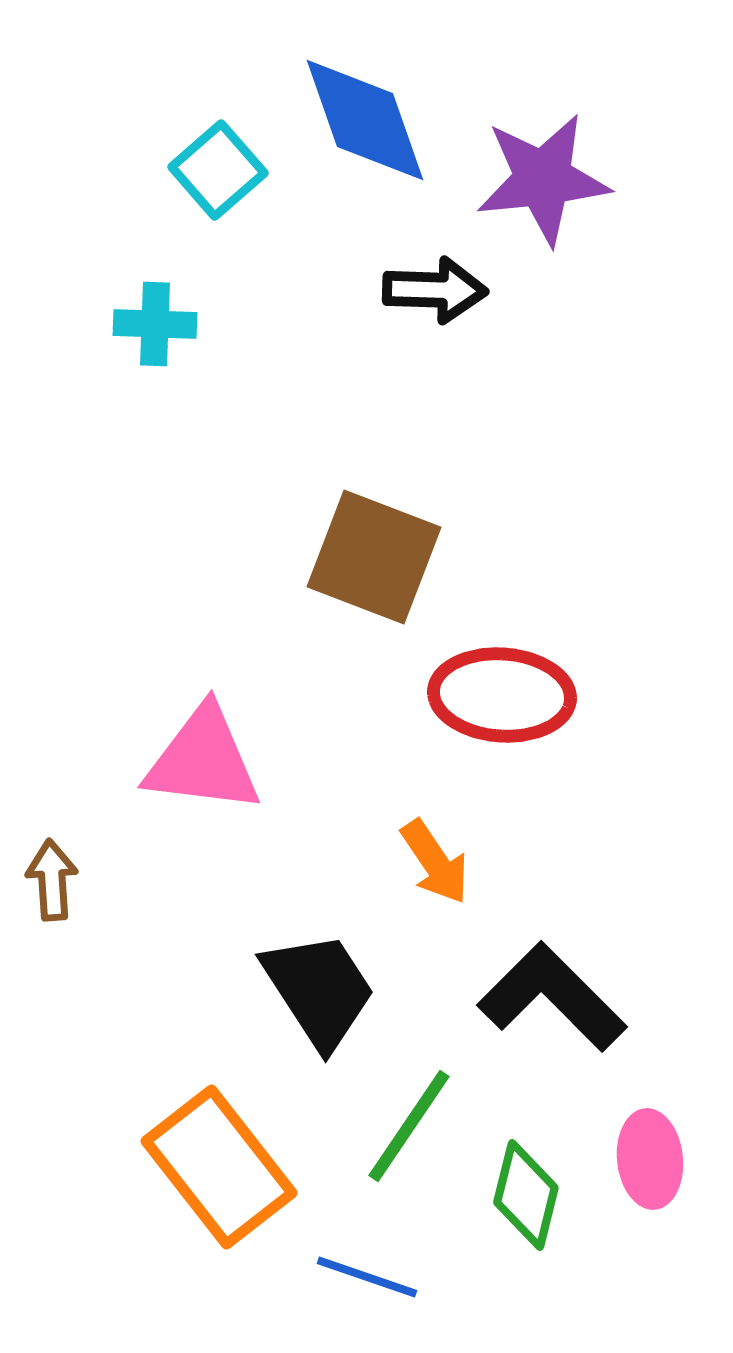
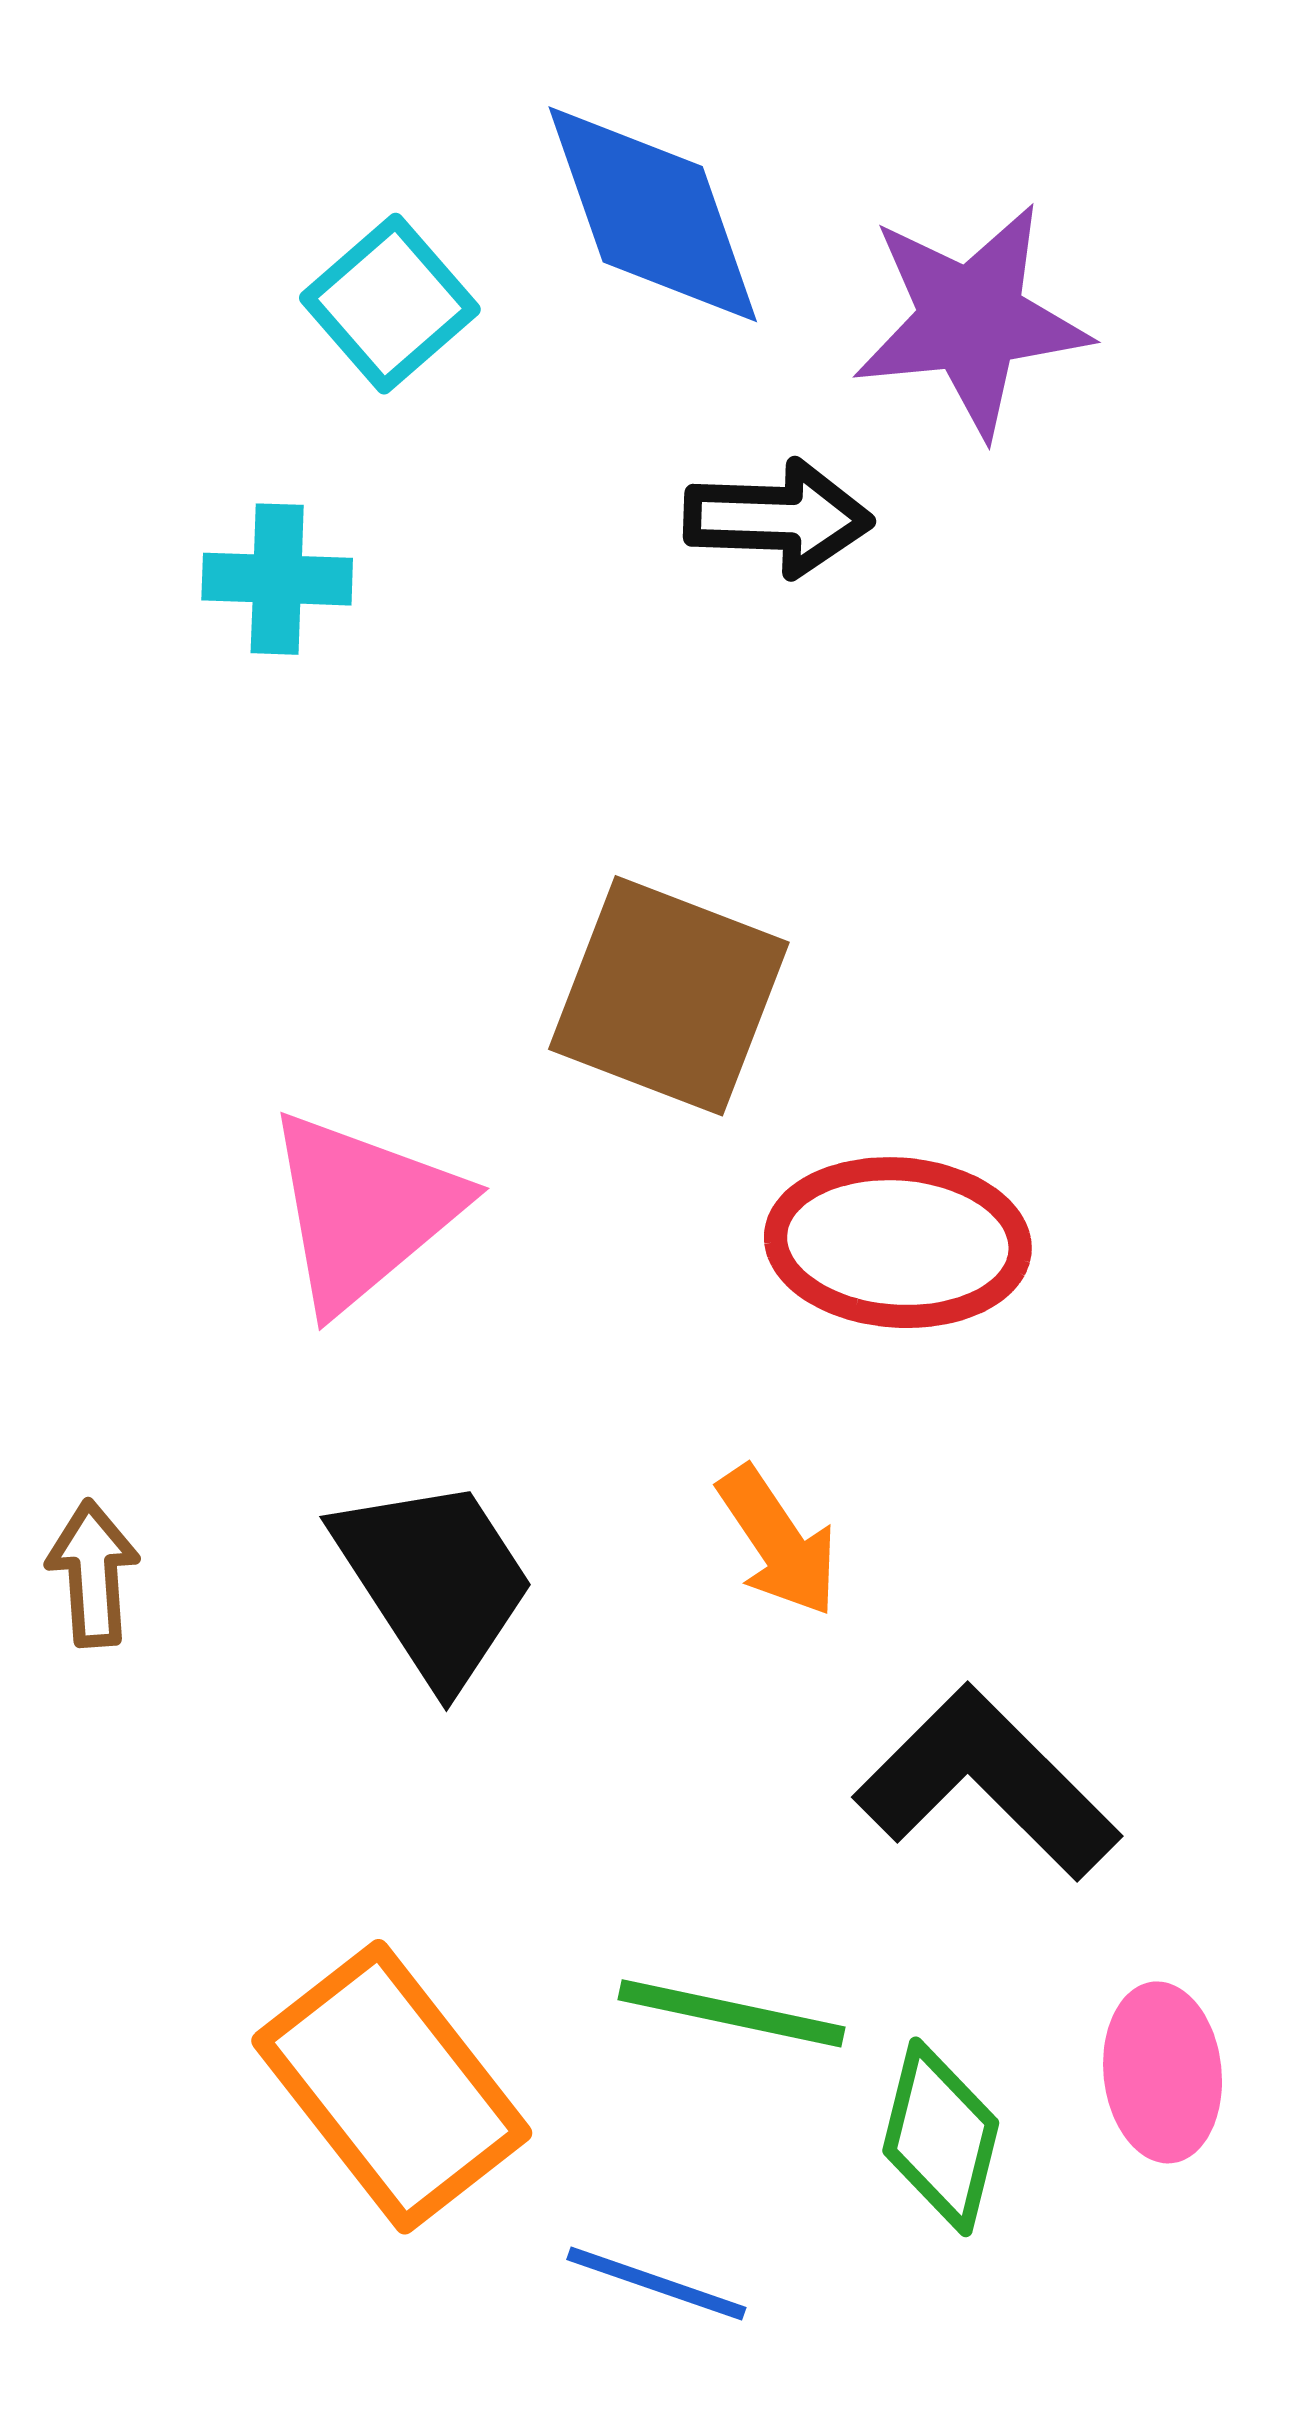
pink triangle: (203, 760) -> (363, 1210), moved, turned -47
black trapezoid: (319, 990) -> (435, 1581), moved
green line: (409, 1126) -> (731, 2013), turned 68

